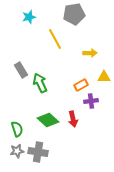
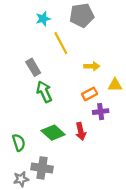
cyan star: (29, 17) -> (43, 19), moved
yellow arrow: (90, 53) -> (92, 66), moved
gray rectangle: (21, 70) -> (33, 67), moved
gray star: (17, 151) -> (21, 179), moved

